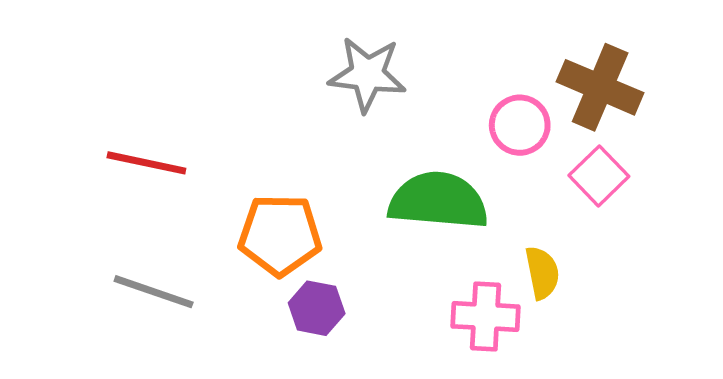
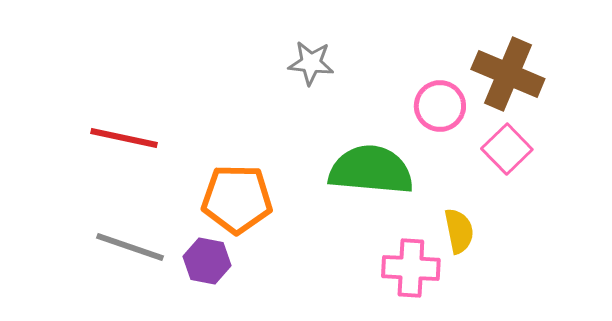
gray star: (367, 74) -> (311, 63), size x0.7
purple hexagon: (317, 308) -> (207, 261), moved

